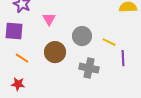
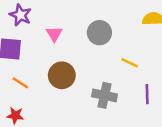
gray circle: (82, 36) -> (99, 33), moved
purple line: (123, 58) -> (147, 94), moved

